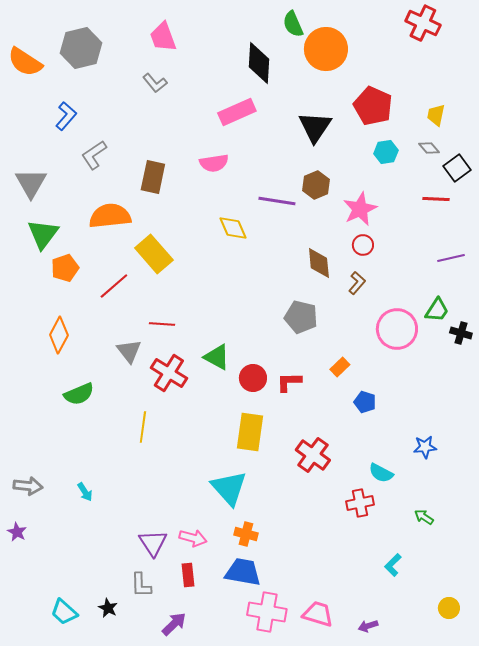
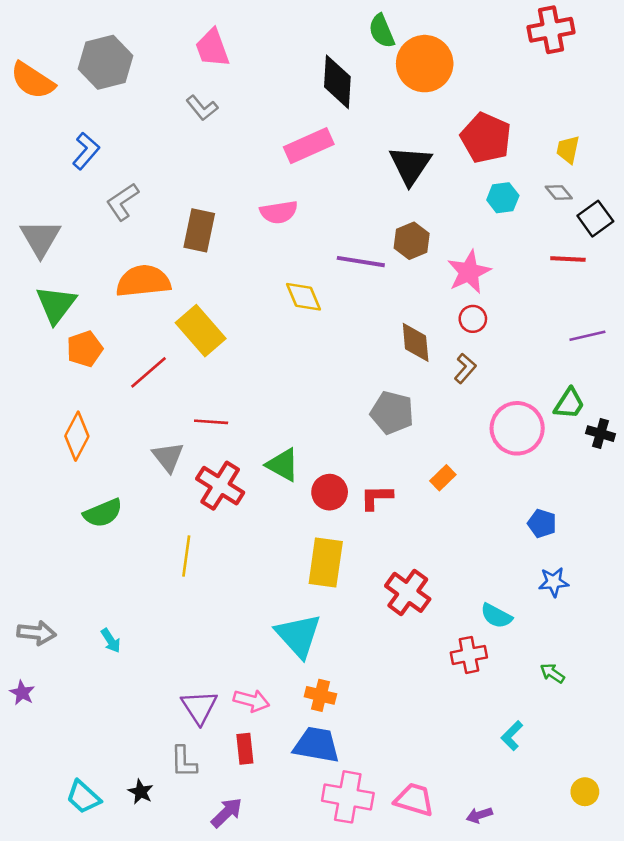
red cross: (423, 23) -> (551, 30), turned -36
blue pentagon: (365, 402) -> (542, 523), moved

